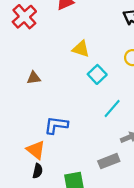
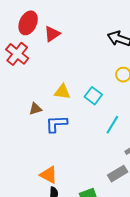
yellow triangle: (81, 49) -> (62, 92), moved
blue L-shape: (56, 125) -> (56, 124), moved

